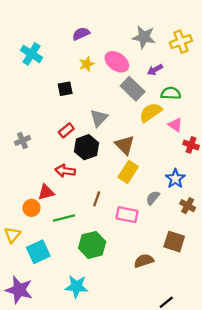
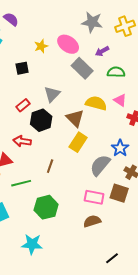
purple semicircle: (81, 34) -> (11, 19), moved, turned 63
yellow semicircle: (151, 112) -> (96, 103), moved, turned 50
gray semicircle: (153, 198) -> (100, 165), size x1.6
pink rectangle: (127, 215) -> (94, 197), moved
brown square: (174, 242) -> (119, 193), moved

